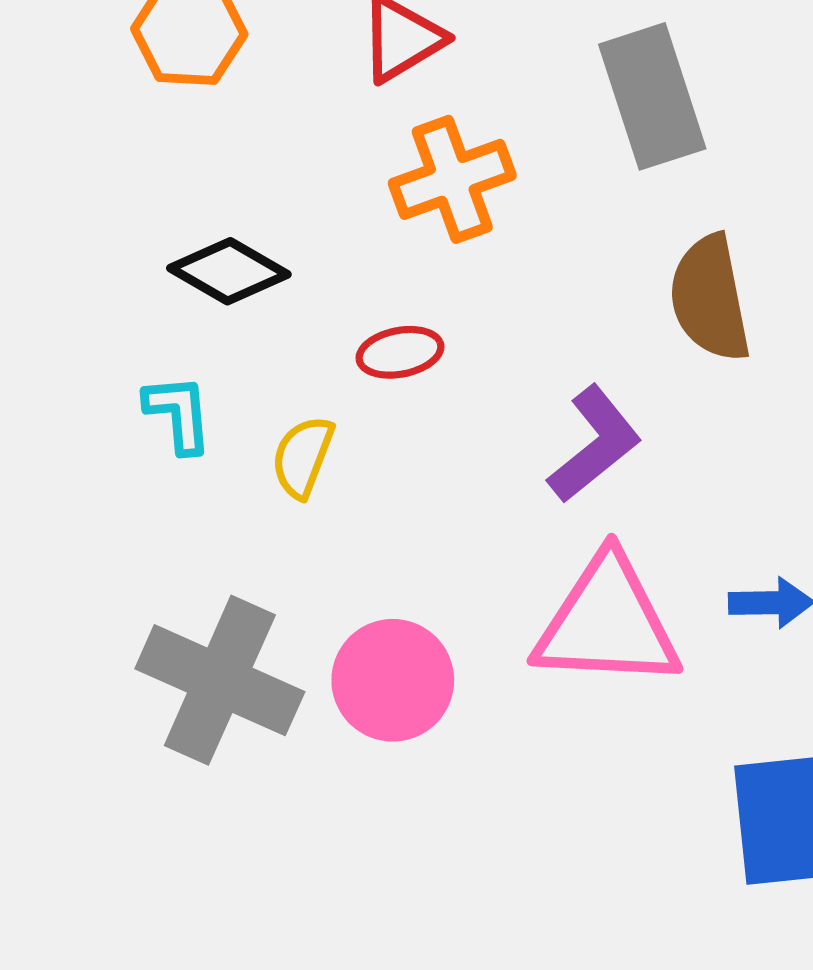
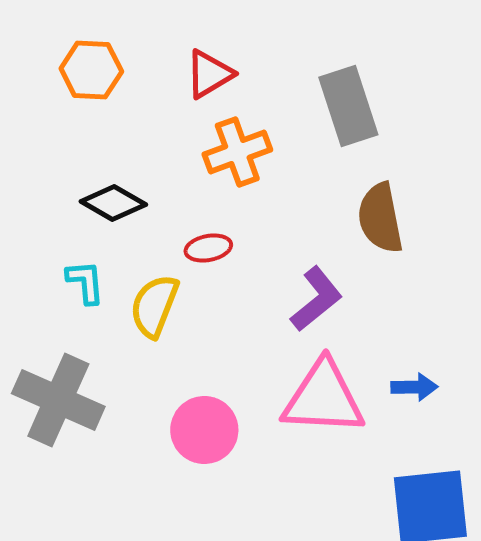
yellow semicircle: (303, 457) -> (154, 306), size x1.4
gray cross: (220, 680) -> (58, 400), moved

